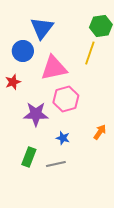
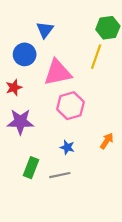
blue triangle: (42, 28) -> (45, 30), size x0.7
purple star: (36, 114) -> (20, 122), moved

